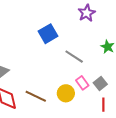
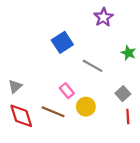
pink rectangle: (82, 83) -> (67, 91), moved

